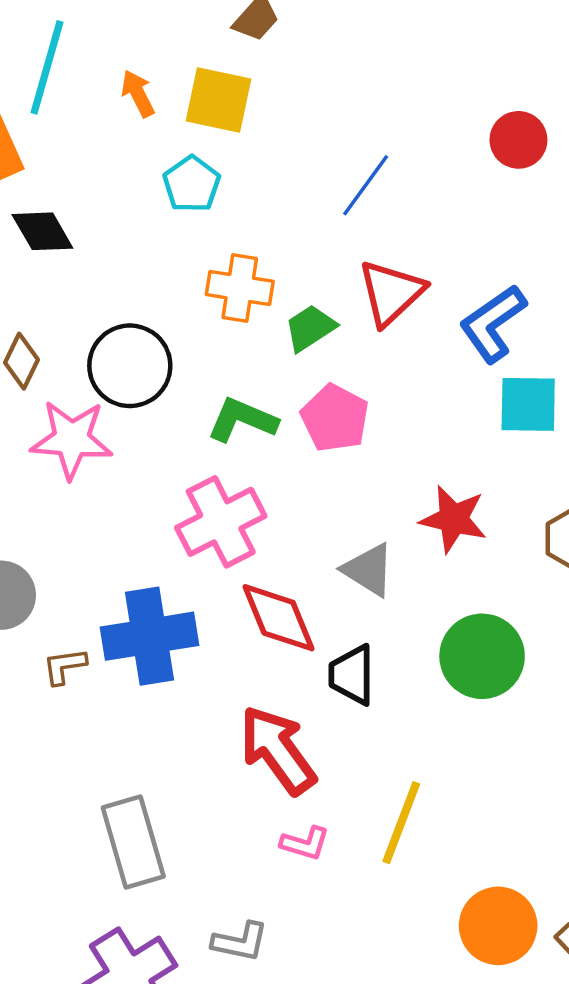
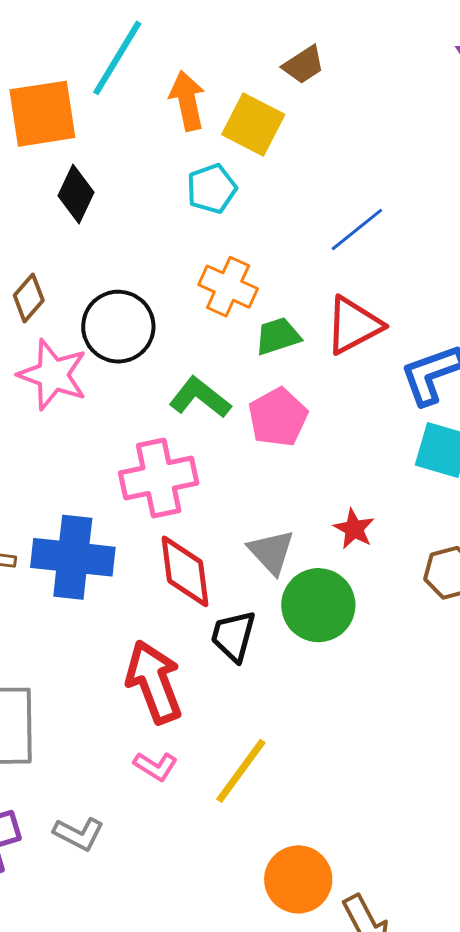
orange arrow: (138, 94) -> (187, 101), size x1.4
black diamond: (42, 231) -> (76, 194), turned 40
red star: (453, 519) -> (354, 529), size x0.7
green circle: (482, 656) -> (318, 605), moved

